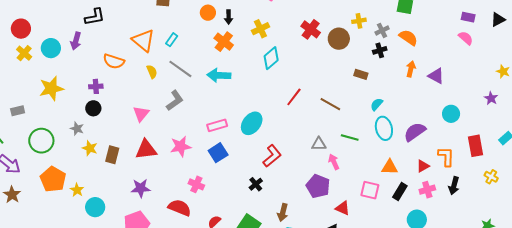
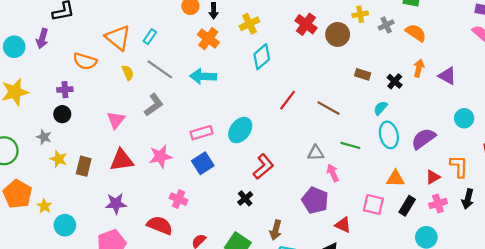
black cross: (380, 50) -> (395, 81), moved, turned -32

